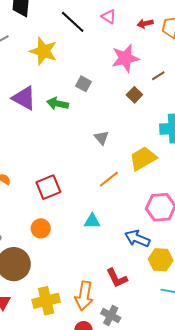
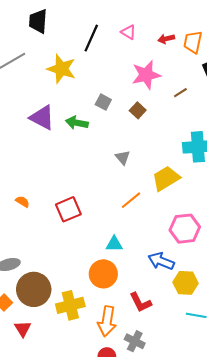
black line: (73, 22) -> (91, 38), turned 72
brown square: (134, 95) -> (138, 110), moved
orange circle: (41, 228) -> (103, 274), moved, size x1.4
yellow cross: (46, 301) -> (70, 305), moved

